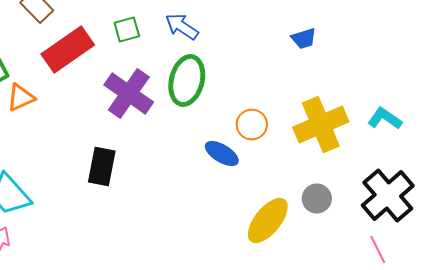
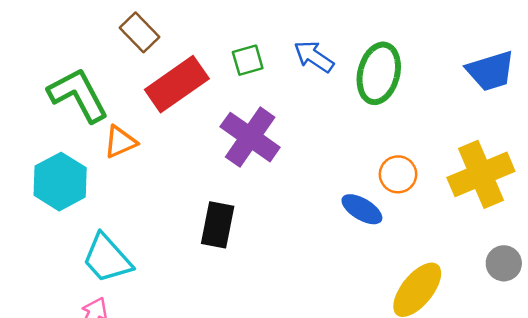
blue trapezoid: (304, 38) -> (491, 71), moved, size x1.6
green ellipse: (187, 80) -> (379, 73), moved
gray circle: (317, 198) -> (504, 263), moved

